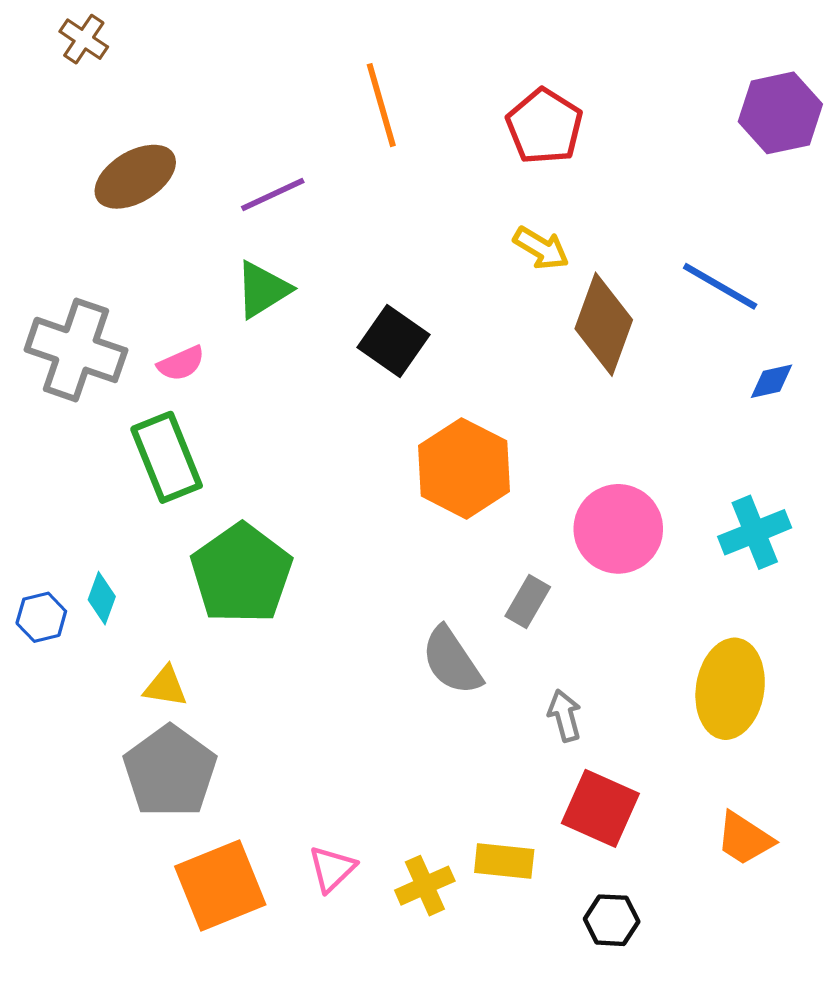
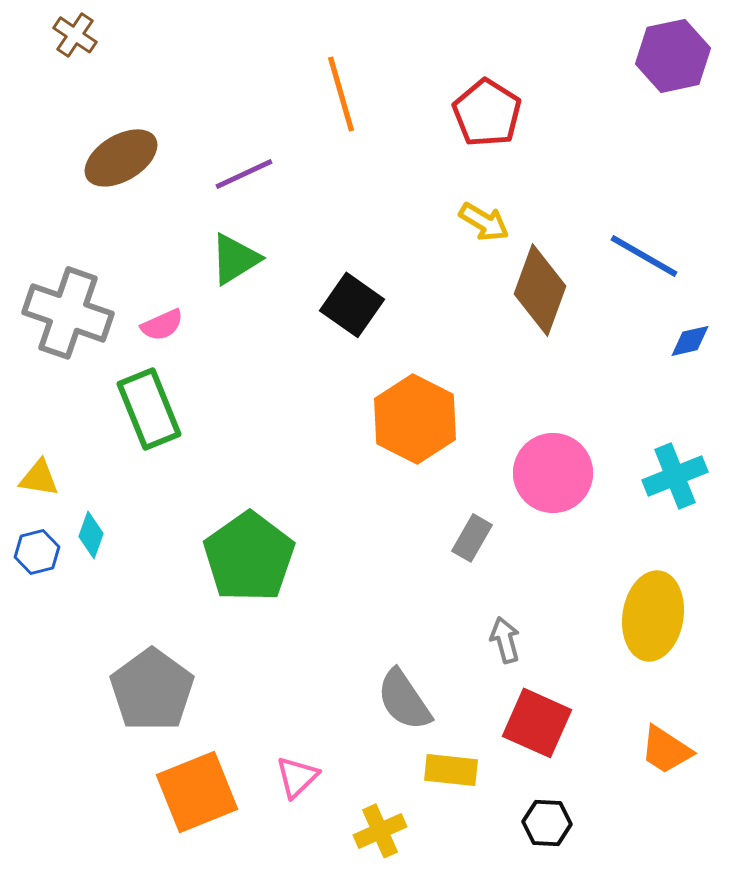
purple hexagon: (780, 113) -> (673, 56), moved
green pentagon: (241, 574) -> (249, 557), moved
gray semicircle: (452, 661) -> (404, 700), moved
yellow triangle: (165, 687) -> (39, 478), moved
yellow cross: (425, 886) -> (380, 831), moved

